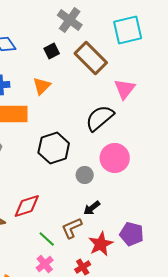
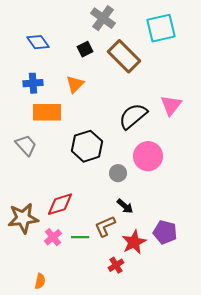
pink triangle: (125, 89) -> (171, 105), moved
black arrow: (92, 208) -> (125, 206), turned -102
green line: (47, 239) -> (80, 237), turned -42
pink cross: (45, 264) -> (53, 237), moved

